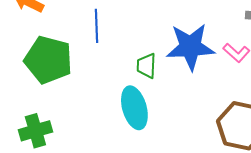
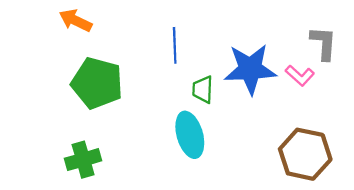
blue line: (96, 26) -> (175, 45), moved

